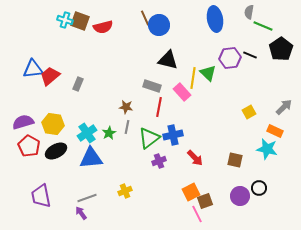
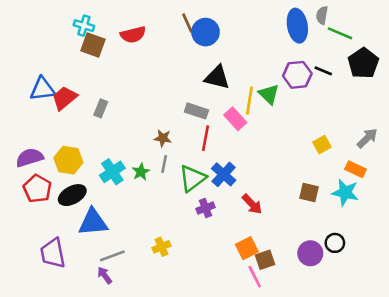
blue ellipse: (215, 19) -> (297, 26), moved
brown square: (80, 21) -> (93, 45), moved
blue cross: (173, 135) -> (224, 174), turned -36
blue triangle: (91, 158) -> (93, 222), moved
brown square: (235, 160) -> (309, 192), moved

